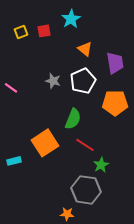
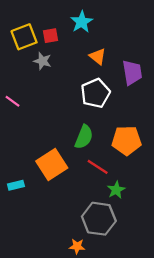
yellow square: (21, 32) -> (24, 37), size x1.6
gray star: (53, 81) -> (42, 61), moved
orange pentagon: (115, 103) -> (126, 140), moved

